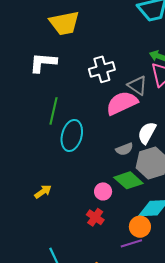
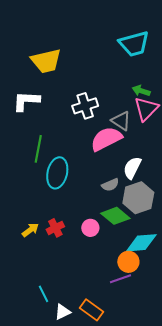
red cross: (95, 217) -> (55, 228), moved, turned 30

